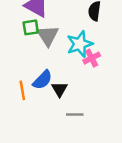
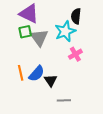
cyan star: (80, 44) -> (65, 31), moved
orange line: (22, 90) -> (21, 73), moved

